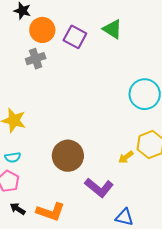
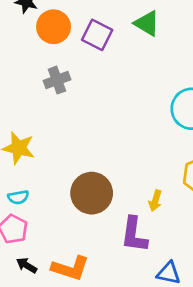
gray cross: (36, 59) -> (57, 80), moved
yellow arrow: (126, 157) -> (155, 201), moved, turned -35
purple L-shape: (99, 188) -> (134, 235), turned 60

